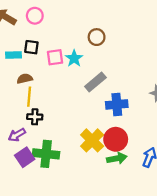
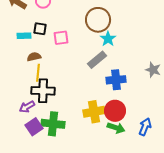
brown circle: (97, 37) -> (98, 20), size x1.6
cyan star: (74, 58) -> (108, 39), moved
black cross: (35, 117) -> (43, 91), size x1.6
yellow cross: (92, 140) -> (94, 112), turned 35
green arrow: (117, 158) -> (116, 128), turned 30

